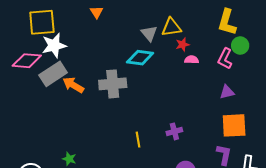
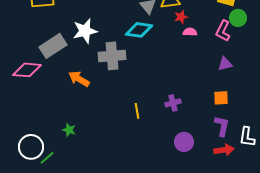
white star: (54, 46) -> (85, 31), moved
pink diamond: (27, 61) -> (27, 70), moved
orange arrow: (73, 85) -> (79, 79), moved
orange square: (234, 125) -> (221, 98), moved, size x0.6

